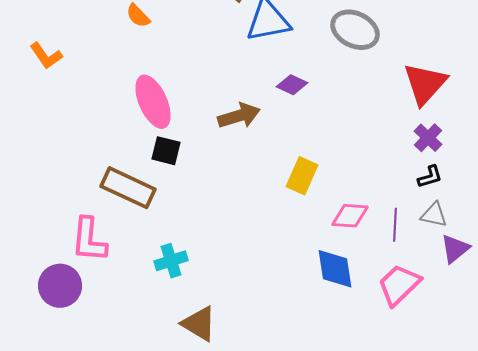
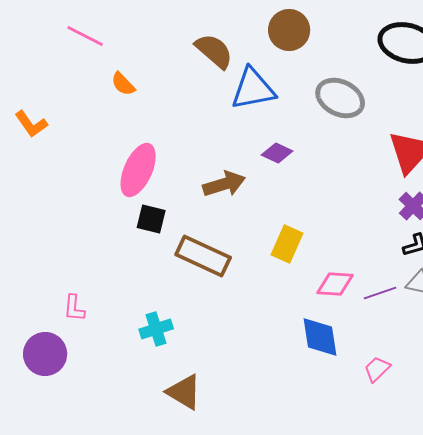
pink ellipse: (153, 102) -> (138, 170), turned 48
brown rectangle: (128, 188) -> (203, 256), moved
purple line: (395, 225) -> (380, 293), turned 68
pink L-shape: (89, 240) -> (74, 308), size x0.6
pink trapezoid: (399, 285) -> (377, 369), moved, size x0.6

